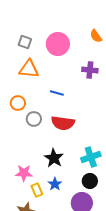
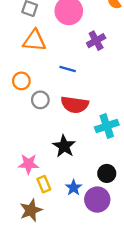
purple cross: (90, 70) -> (96, 41), moved, turned -35
cyan cross: (91, 157) -> (107, 126), moved
blue star: (55, 184) -> (74, 188), moved

